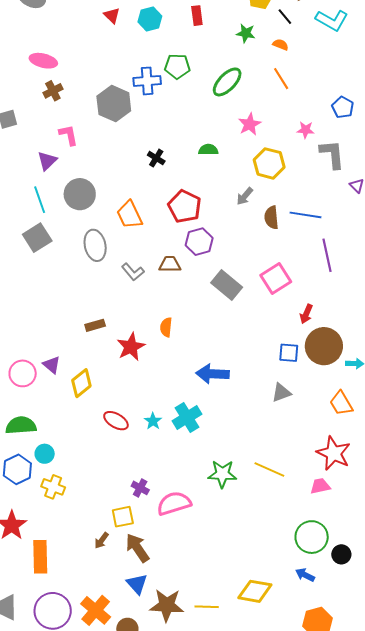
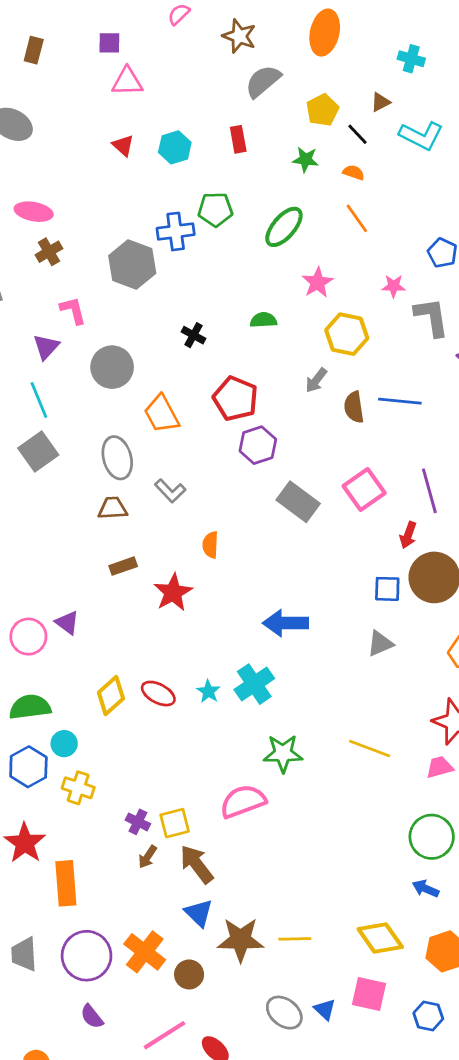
gray circle: (80, 194) -> (112, 367), moved
purple line: (327, 255) -> (429, 491), moved
brown trapezoid: (170, 264) -> (113, 508), moved
orange semicircle: (166, 327) -> (210, 545), moved
yellow diamond: (81, 383) -> (111, 696), moved
green star: (222, 474) -> (283, 753), moved
purple cross: (140, 488) -> (138, 822), moved
yellow diamond: (255, 591) -> (380, 938), moved, turned 48

